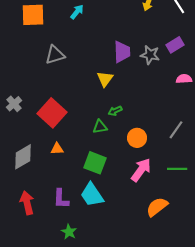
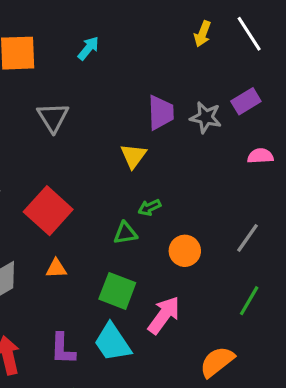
gray triangle: (55, 55) -> (53, 117), turned -45
green line: (177, 169) -> (249, 301), turned -60
pink arrow: (141, 170) -> (164, 315), moved

